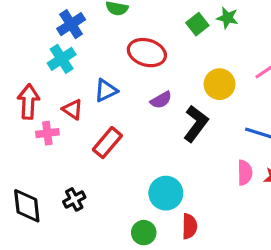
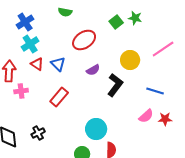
blue cross: (71, 24) -> (25, 22), moved
red ellipse: (147, 53) -> (84, 40), turned -50
blue triangle: (106, 90) -> (58, 64), turned -49
red triangle: (73, 109) -> (37, 64), moved
pink semicircle: (245, 173) -> (146, 116), turned 49

